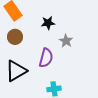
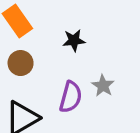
gray star: (66, 41) -> (103, 86), moved

